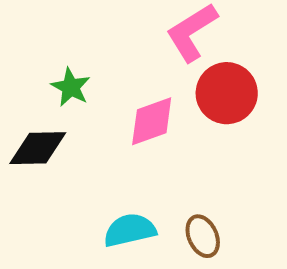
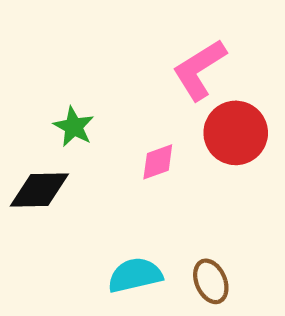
pink diamond: (152, 121) -> (158, 162), size x0.7

